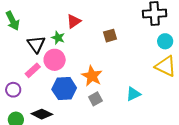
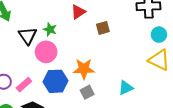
red triangle: (74, 21) -> (78, 12), moved
pink rectangle: (33, 70) -> (24, 85), moved
orange star: (92, 76) -> (84, 69), turned -30

